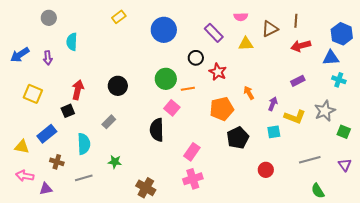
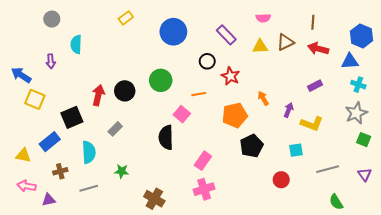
pink semicircle: (241, 17) -> (263, 18), moved
brown triangle: (270, 29) -> (285, 42), moved
red arrow: (301, 46) -> (318, 49), turned 30
blue arrow: (20, 55) -> (21, 75), moved, turned 66
green circle: (166, 79) -> (161, 80), moved
red arrow: (78, 90) -> (98, 95), moved
black square: (68, 111) -> (72, 117), size x1.5
gray star: (325, 111) -> (356, 113), moved
cyan square: (274, 132) -> (296, 150), moved
brown cross: (57, 162) -> (60, 171), turned -32

